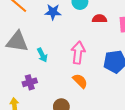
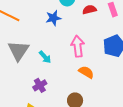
blue star: (53, 12) -> (53, 18), moved
gray triangle: (17, 42) -> (18, 51), turned -50

